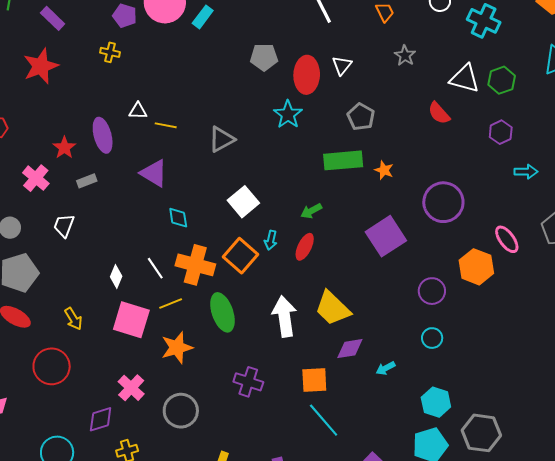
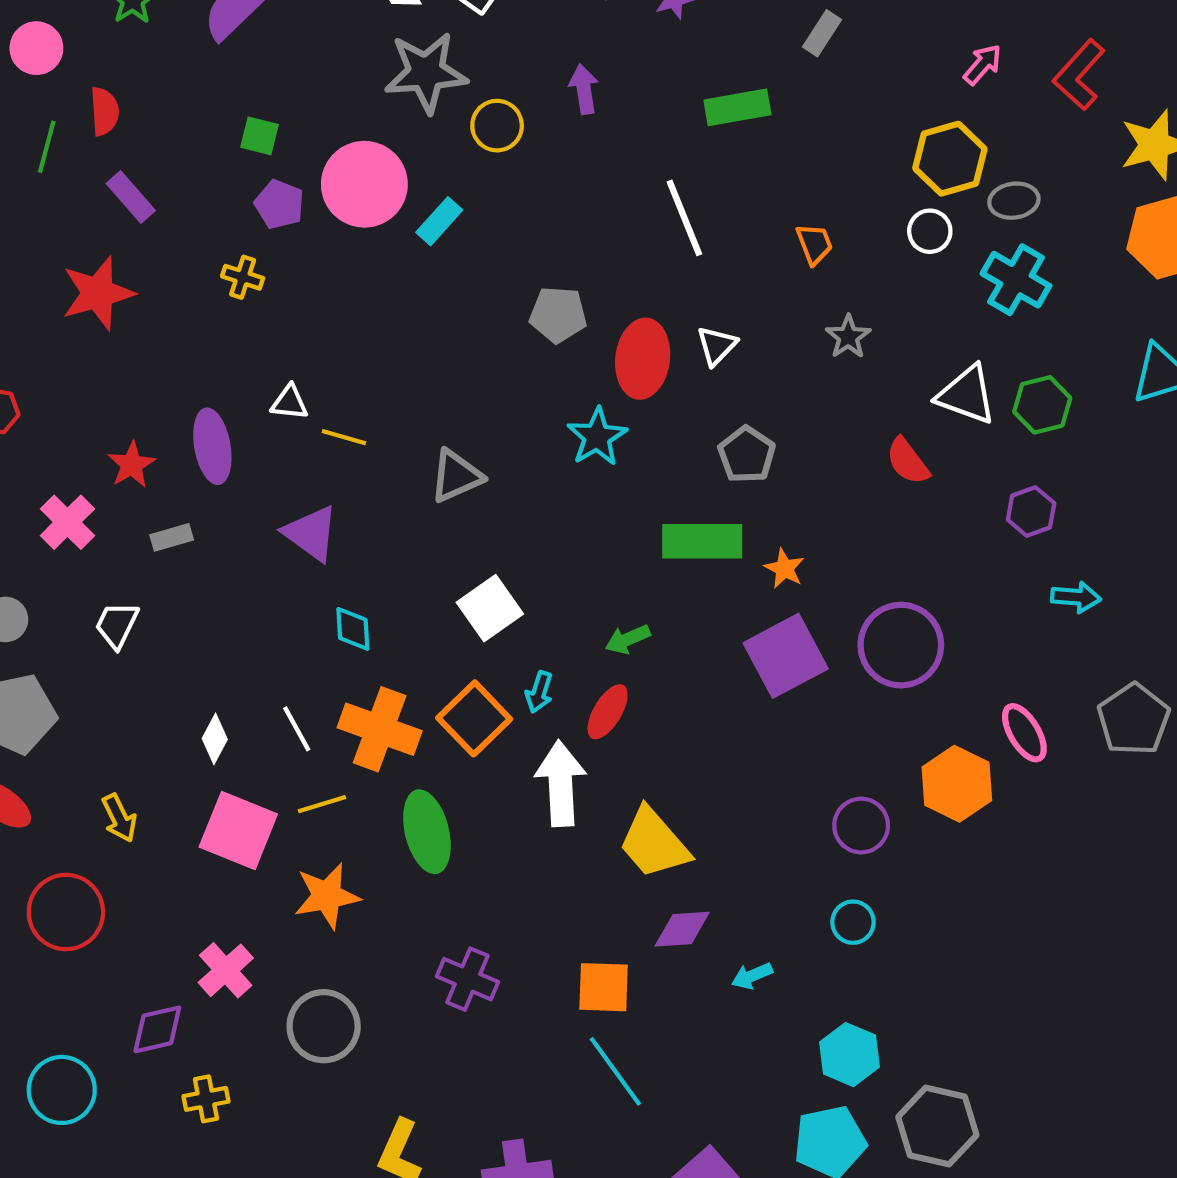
purple square: (386, 236) -> (786, 656), moved
white arrow: (284, 316) -> (561, 784), moved

